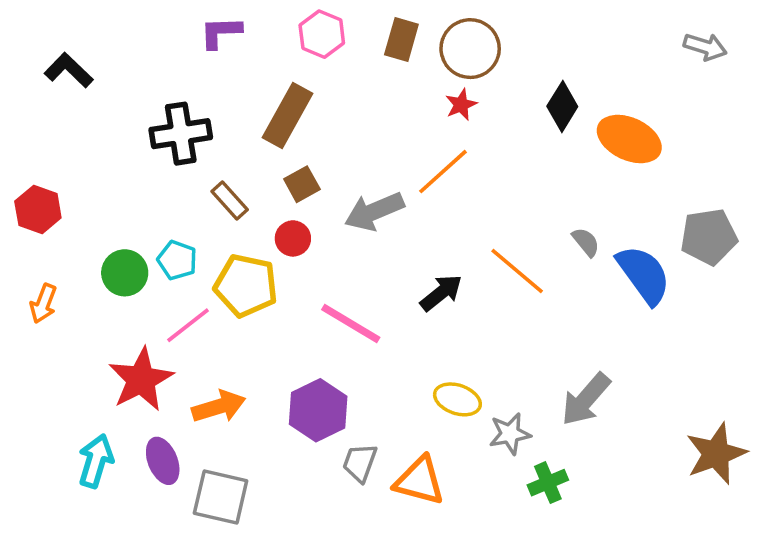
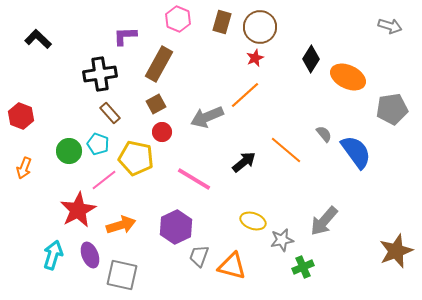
purple L-shape: (221, 32) -> (125, 36), moved
brown square: (302, 184) -> (156, 104), moved
brown rectangle: (230, 200) -> (110, 113), moved
gray pentagon: (709, 237) -> (392, 109), moved

